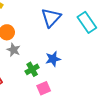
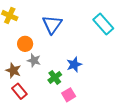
blue triangle: (51, 18) -> (52, 24), moved

